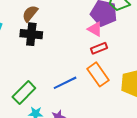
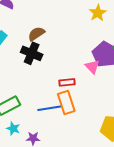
red rectangle: (99, 48) -> (67, 82), moved
orange rectangle: (98, 74) -> (66, 102), moved

